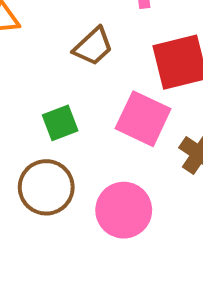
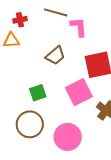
pink square: (143, 119) -> (79, 92), turned 36

